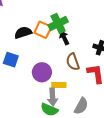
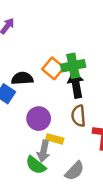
black semicircle: (23, 33) -> (22, 78), moved
black arrow: (64, 38) -> (76, 85), size x1.5

